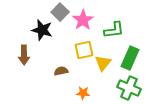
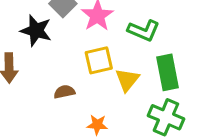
green L-shape: (114, 30) -> (144, 31), turned 30
green rectangle: (130, 58) -> (168, 72), turned -35

